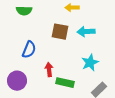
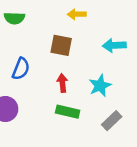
cyan arrow: (86, 32) -> (114, 45), moved
red arrow: (49, 70) -> (62, 83), moved

